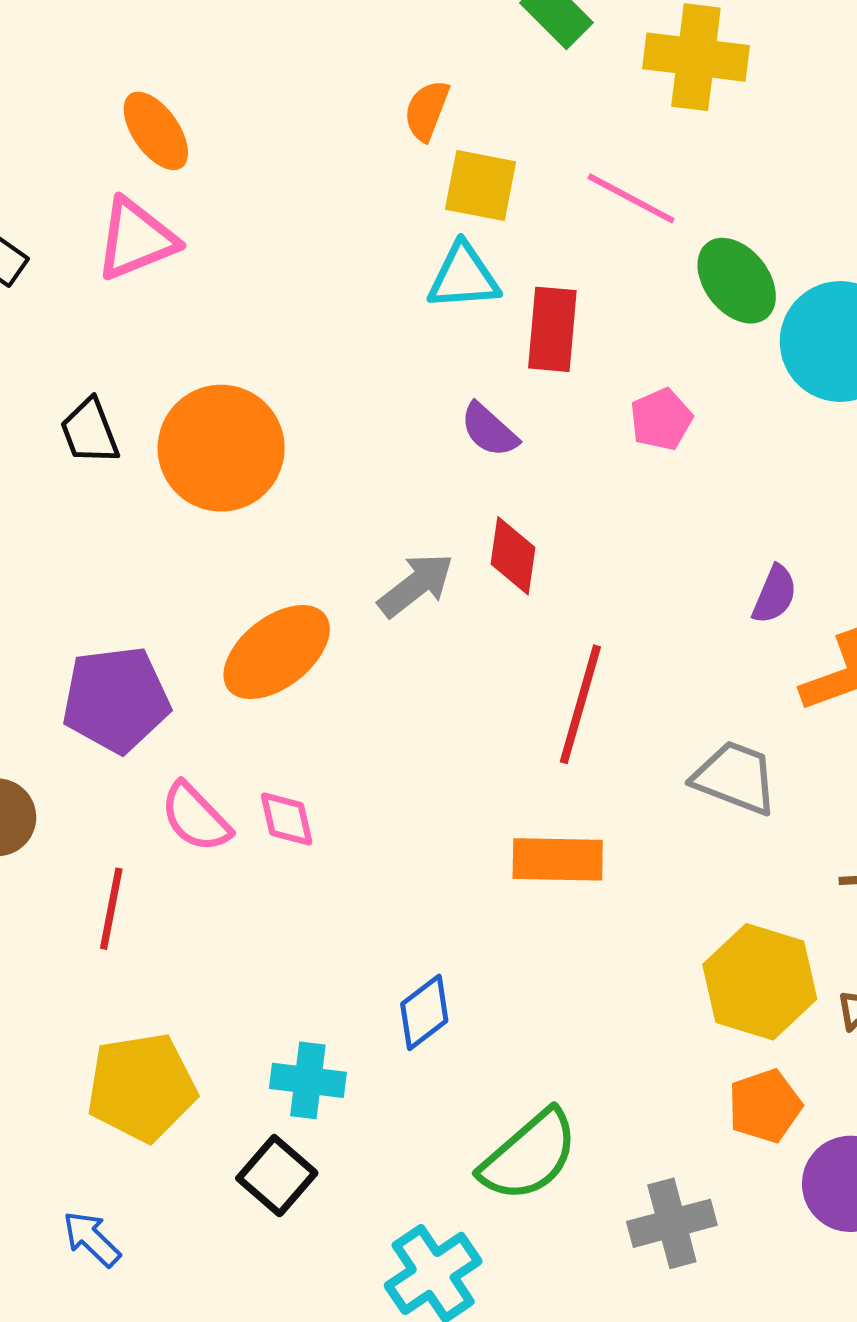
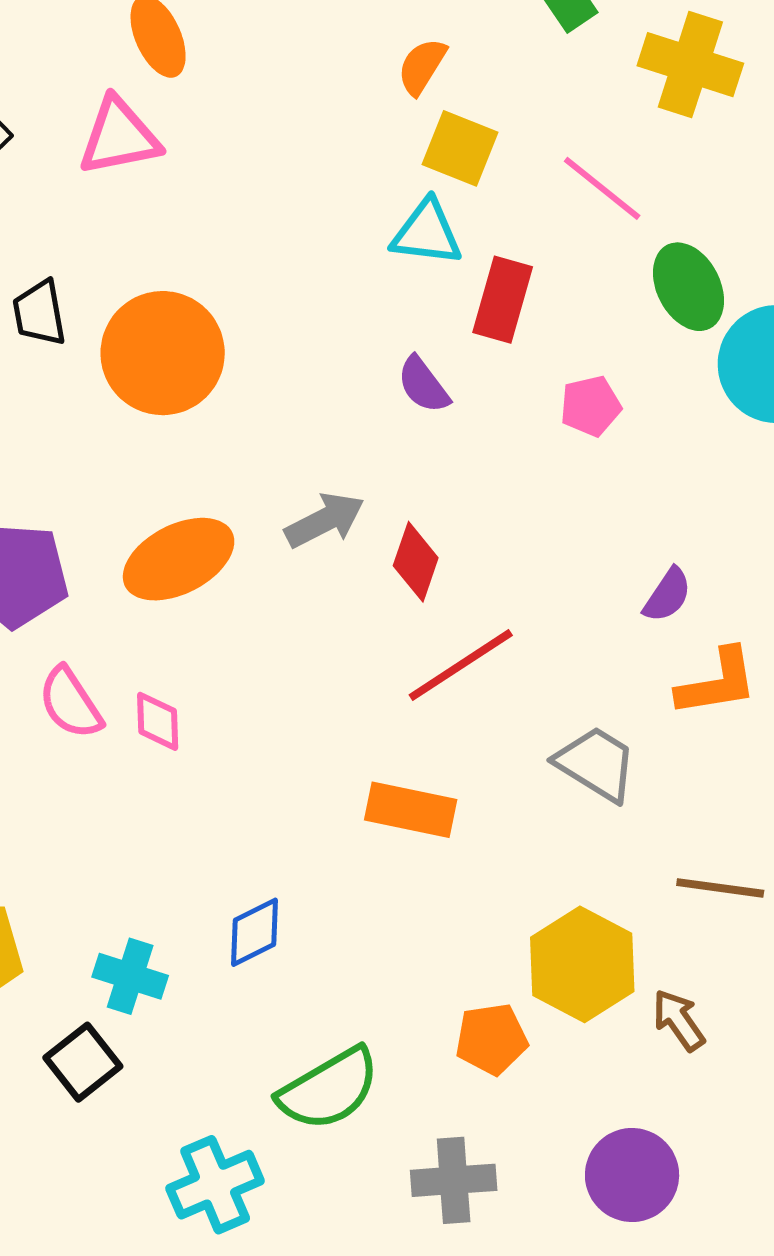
red diamond: (513, 556) -> (416, 562), moved
red line: (580, 704) -> (461, 665), turned 30
orange pentagon: (765, 1106) -> (491, 1039), moved

